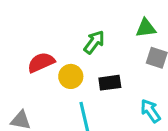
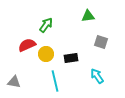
green triangle: (146, 28) -> (88, 16), moved
green arrow: (94, 42) -> (46, 25), moved

